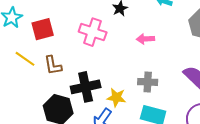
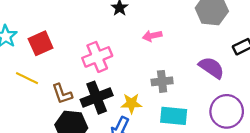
pink cross: (93, 32) -> (97, 57), moved, turned -32
brown L-shape: (53, 65) -> (62, 94), moved

